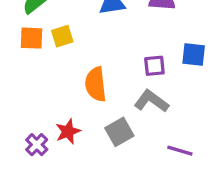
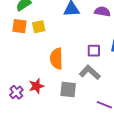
gray square: (119, 132) -> (68, 89), turned 30

